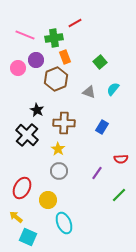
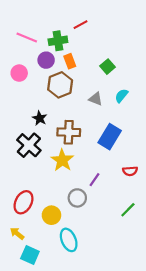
purple circle: (36, 60) -> (46, 60), moved
blue rectangle: (102, 127) -> (110, 137), size x1.6
yellow star: (58, 149) -> (62, 160), size x1.5
gray circle: (59, 171) -> (77, 198), moved
purple line: (97, 173) -> (95, 180), moved

